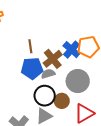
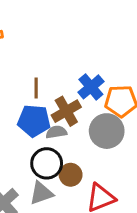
blue cross: (71, 50) -> (91, 87), moved
gray circle: (78, 81) -> (107, 131), moved

